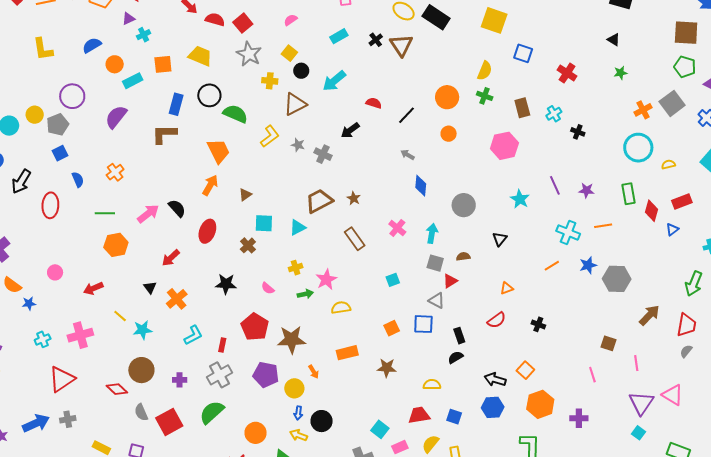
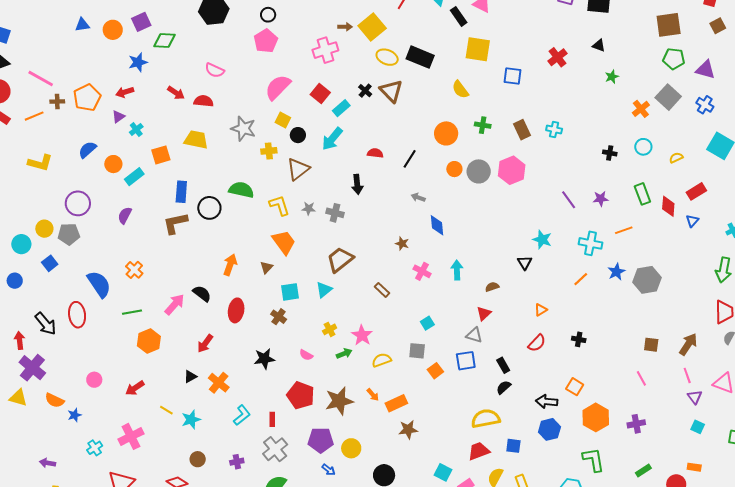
pink semicircle: (291, 20) -> (278, 87), size x2.0
red square: (243, 23) -> (320, 94), moved
cyan rectangle: (339, 36) -> (341, 108), moved
yellow L-shape: (43, 49) -> (40, 163), turned -55
yellow semicircle: (485, 71) -> (460, 89), moved, turned 132
red cross: (567, 73) -> (557, 57), moved, turned 30
black circle: (209, 95) -> (209, 208), moved
cyan cross: (554, 114) -> (554, 130), turned -35
purple semicircle: (116, 117) -> (125, 215), size x0.7
gray pentagon: (58, 125) -> (69, 234), turned 30
black arrow: (350, 130) -> (357, 184), turned -48
black cross: (578, 132) -> (610, 153), moved
yellow L-shape: (270, 136) -> (279, 205), turned -60
cyan circle: (638, 148) -> (643, 147), size x0.6
orange trapezoid: (219, 151) -> (284, 242), moved
blue square: (60, 153) -> (50, 263), moved
blue semicircle: (78, 180) -> (99, 284), size x1.8
black arrow: (21, 181) -> (46, 324), moved, turned -60
brown star: (354, 198) -> (402, 244), moved
cyan star: (520, 199) -> (542, 240), moved
gray circle: (464, 205) -> (479, 171), moved
brown rectangle: (355, 239) -> (382, 290), size x0.7
gray square: (435, 263) -> (417, 351), moved
black triangle: (150, 287) -> (190, 377), turned 48
brown arrow: (649, 315) -> (688, 344), moved
pink line: (636, 363) -> (687, 375), moved
brown star: (387, 368) -> (408, 430), moved
brown circle: (141, 370) -> (198, 459), size x0.6
orange arrow: (314, 372) -> (373, 395), moved
yellow semicircle: (432, 385) -> (486, 419), size x1.6
purple triangle: (641, 403) -> (695, 397), size x0.6
blue arrow: (298, 413) -> (329, 470), moved, turned -48

